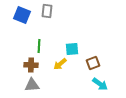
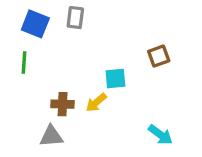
green line: (39, 46) -> (24, 62), moved
brown square: (93, 63) -> (159, 56), moved
brown cross: (31, 65) -> (63, 104), moved

